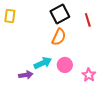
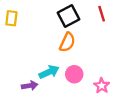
red line: (88, 20) -> (102, 14), moved

